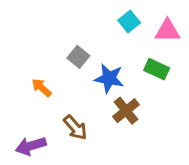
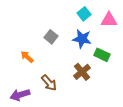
green rectangle: (157, 69) -> (102, 55), moved
blue star: (109, 78) -> (82, 39), moved

